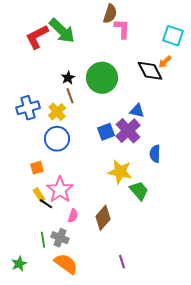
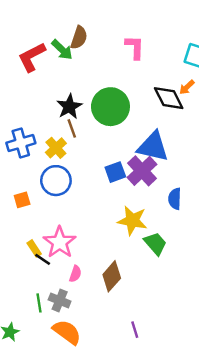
brown semicircle: (110, 14) -> (79, 38), moved
green arrow: (62, 31) -> (62, 50), size x0.7
black star: (68, 78) -> (69, 107), size x1.5
blue triangle: (137, 111) -> (153, 147), size x1.8
orange square: (37, 168) -> (22, 200), moved

